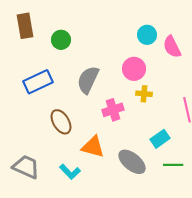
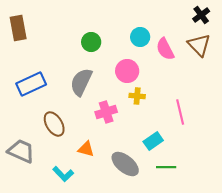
green circle: (61, 40) -> (91, 42), moved
orange triangle: (93, 147) -> (86, 149), size x0.7
gray trapezoid: (26, 167) -> (21, 151), moved

